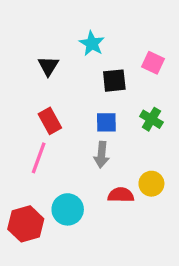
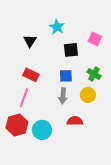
red rectangle: (50, 121) -> (31, 75), turned -35
yellow circle: (151, 184) -> (88, 95), moved
red hexagon: (26, 224) -> (17, 125), moved

